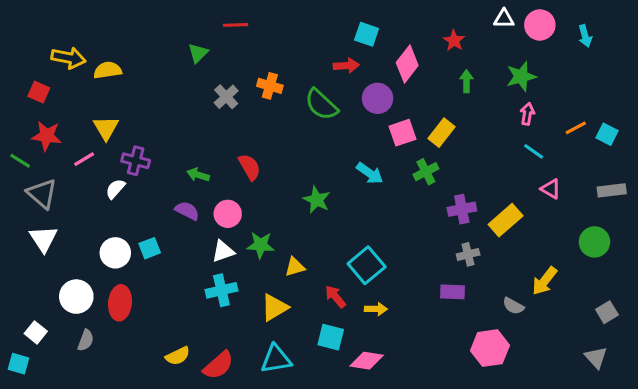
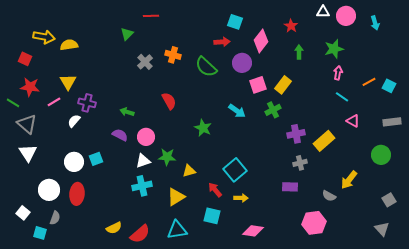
red semicircle: (250, 167) -> (169, 101), moved
pink diamond: (367, 361) -> (253, 231), moved
cyan square: (19, 364) -> (40, 233), moved

